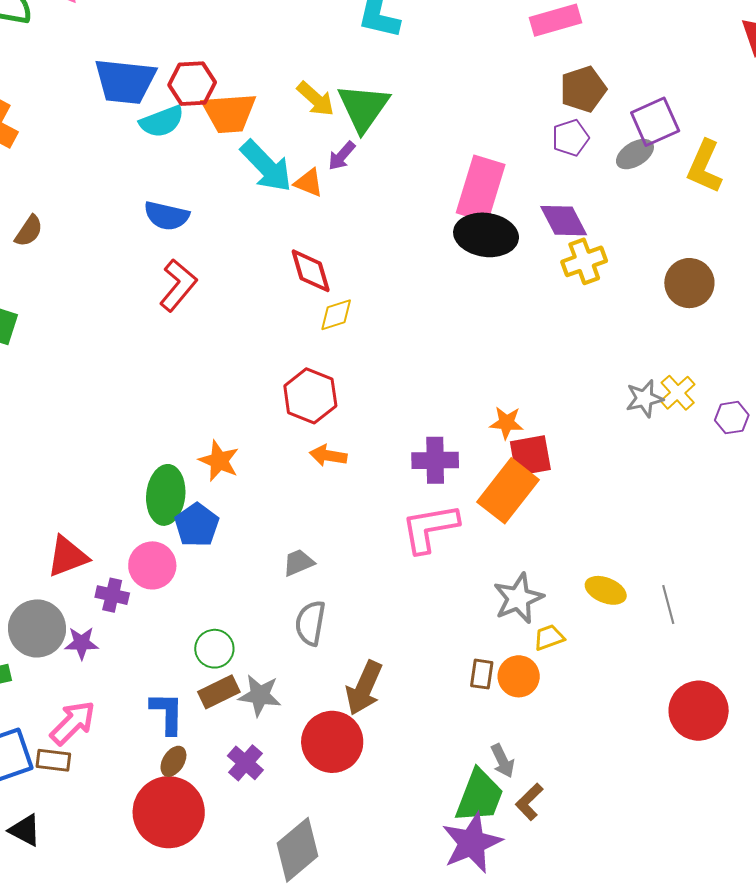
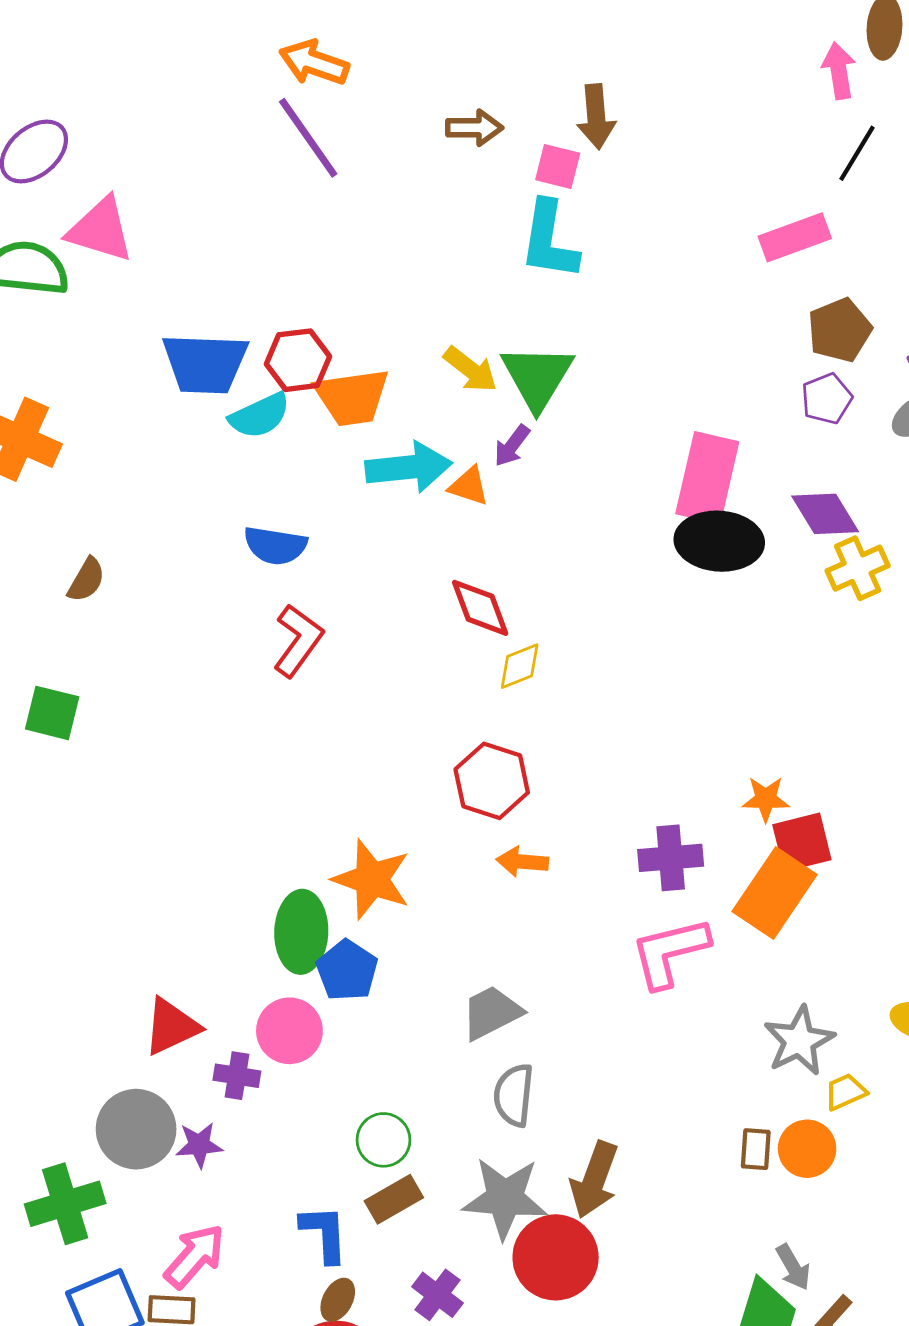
cyan arrow: (266, 166) -> (409, 467), turned -48
orange star: (219, 461) -> (372, 879), size x1.4
gray trapezoid: (298, 563) -> (491, 1013), size x1.4
gray star: (260, 695) -> (505, 1198), moved, size x1.4

